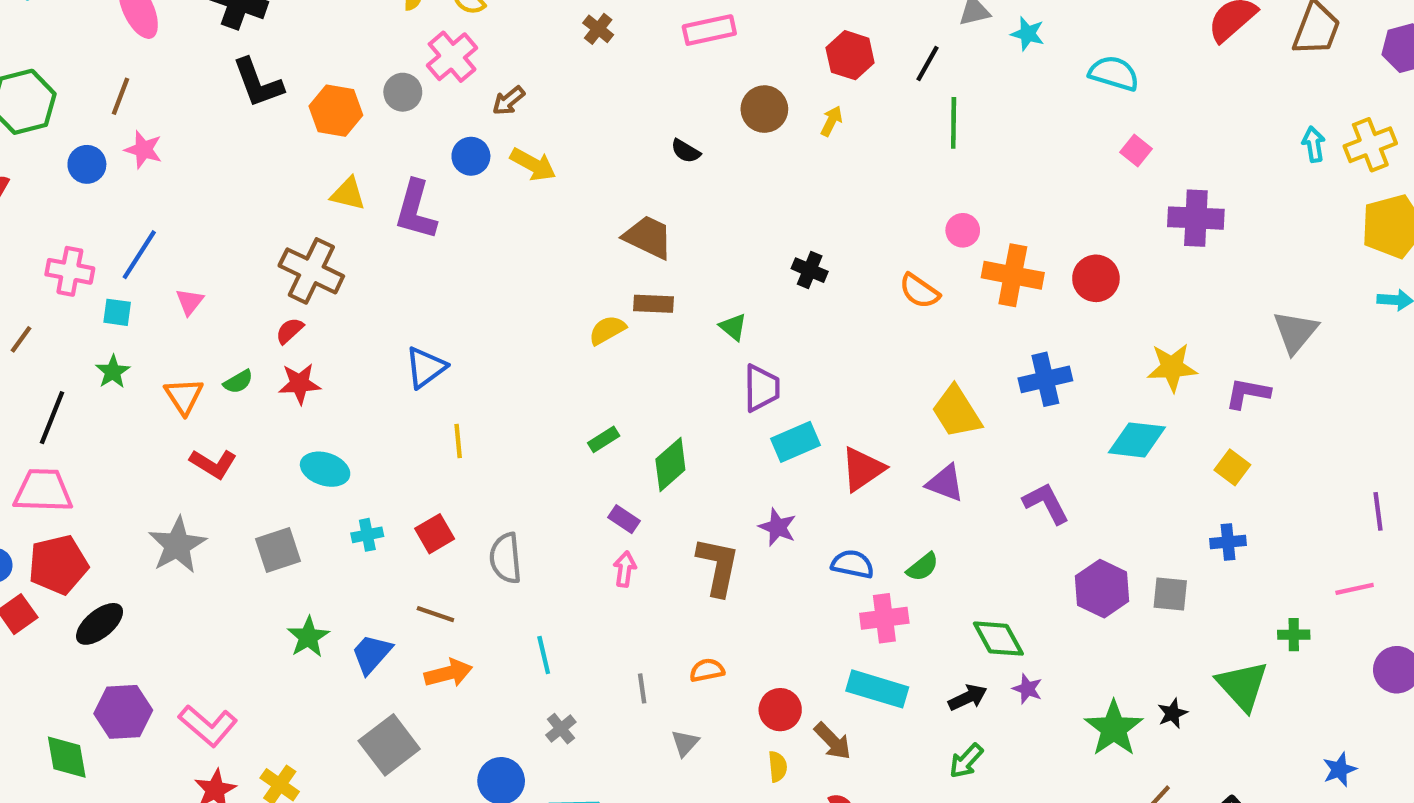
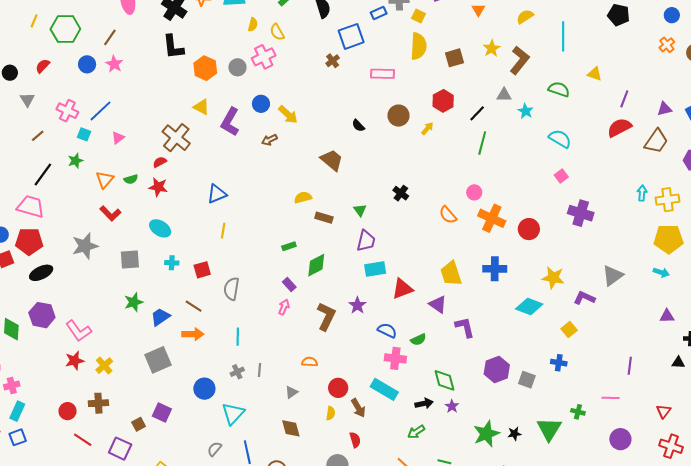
brown arrow: (509, 101) -> (269, 140), moved
brown rectangle: (653, 304) -> (324, 218), moved
purple L-shape: (1046, 503) -> (465, 327), moved
gray line: (642, 688) -> (260, 370), moved

